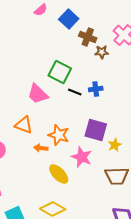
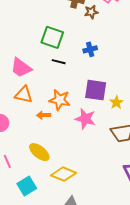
black line: (75, 92) -> (59, 62), moved
pink trapezoid: (38, 94) -> (21, 68), moved
yellow ellipse: (59, 174) -> (39, 152), moved

